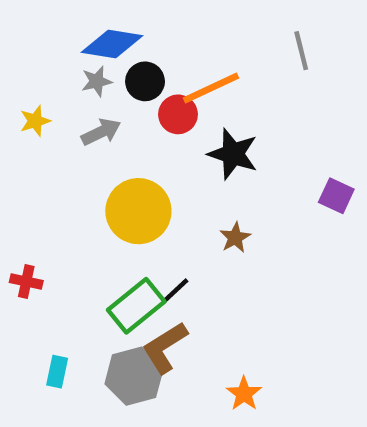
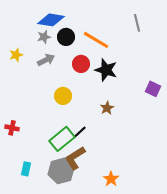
orange line: (211, 88) -> (96, 40), turned 56
red circle: (178, 114) -> (81, 64), moved
yellow circle: (138, 211) -> (63, 96), size x0.6

